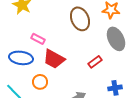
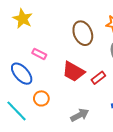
blue ellipse: (21, 58) -> (22, 74), turned 40
red trapezoid: (54, 59) -> (73, 72), moved

